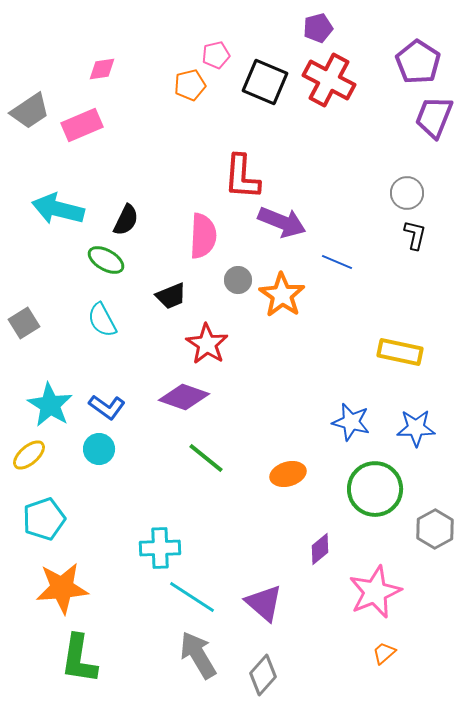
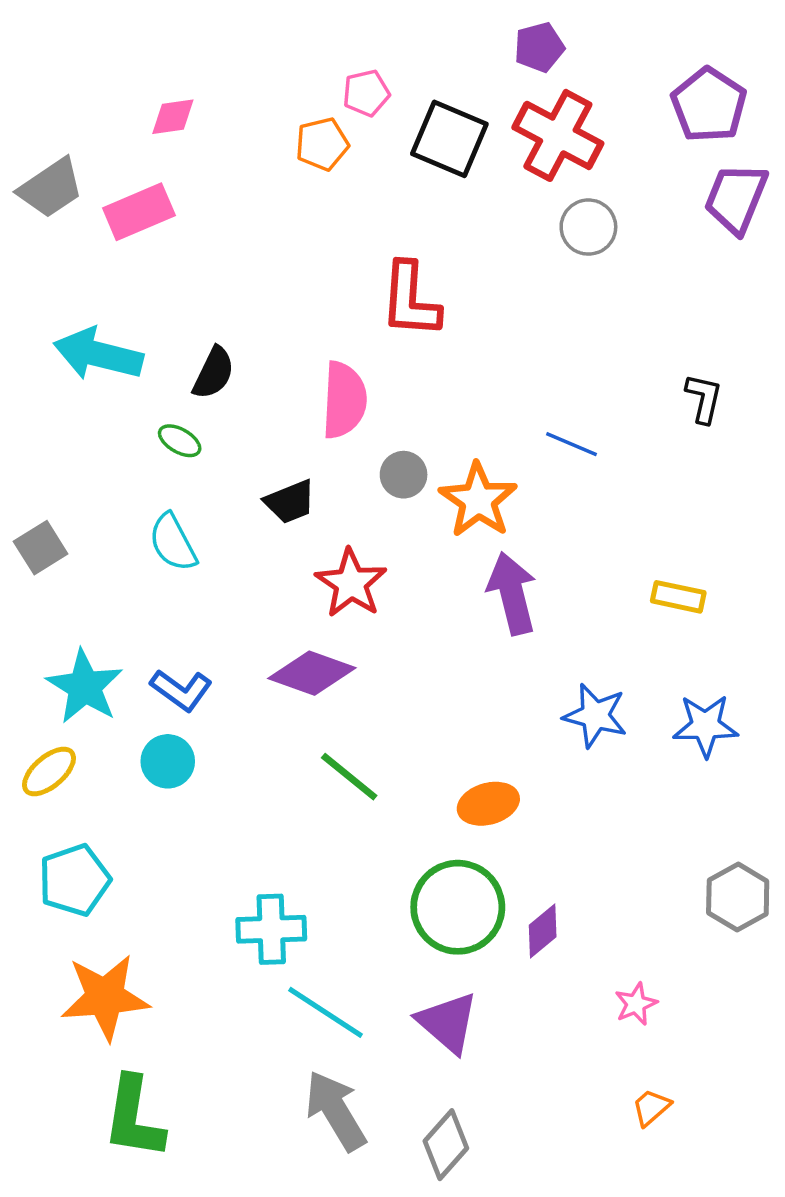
gray circle: (407, 193) -> (588, 227), moved
purple arrow: (282, 222) -> (512, 593), moved, turned -126
green ellipse: (106, 260) -> (180, 441), size x0.7
yellow rectangle: (400, 352) -> (678, 597), size x0.7
green circle: (375, 489) -> (458, 907), moved
pink star: (375, 592) -> (636, 1004), size x0.5

